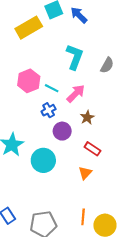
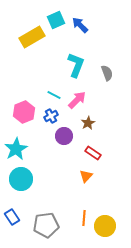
gray semicircle: (107, 65) -> (107, 73), turned -49
pink hexagon: (29, 81) -> (24, 112), moved
cyan circle: (43, 160) -> (21, 179), moved

